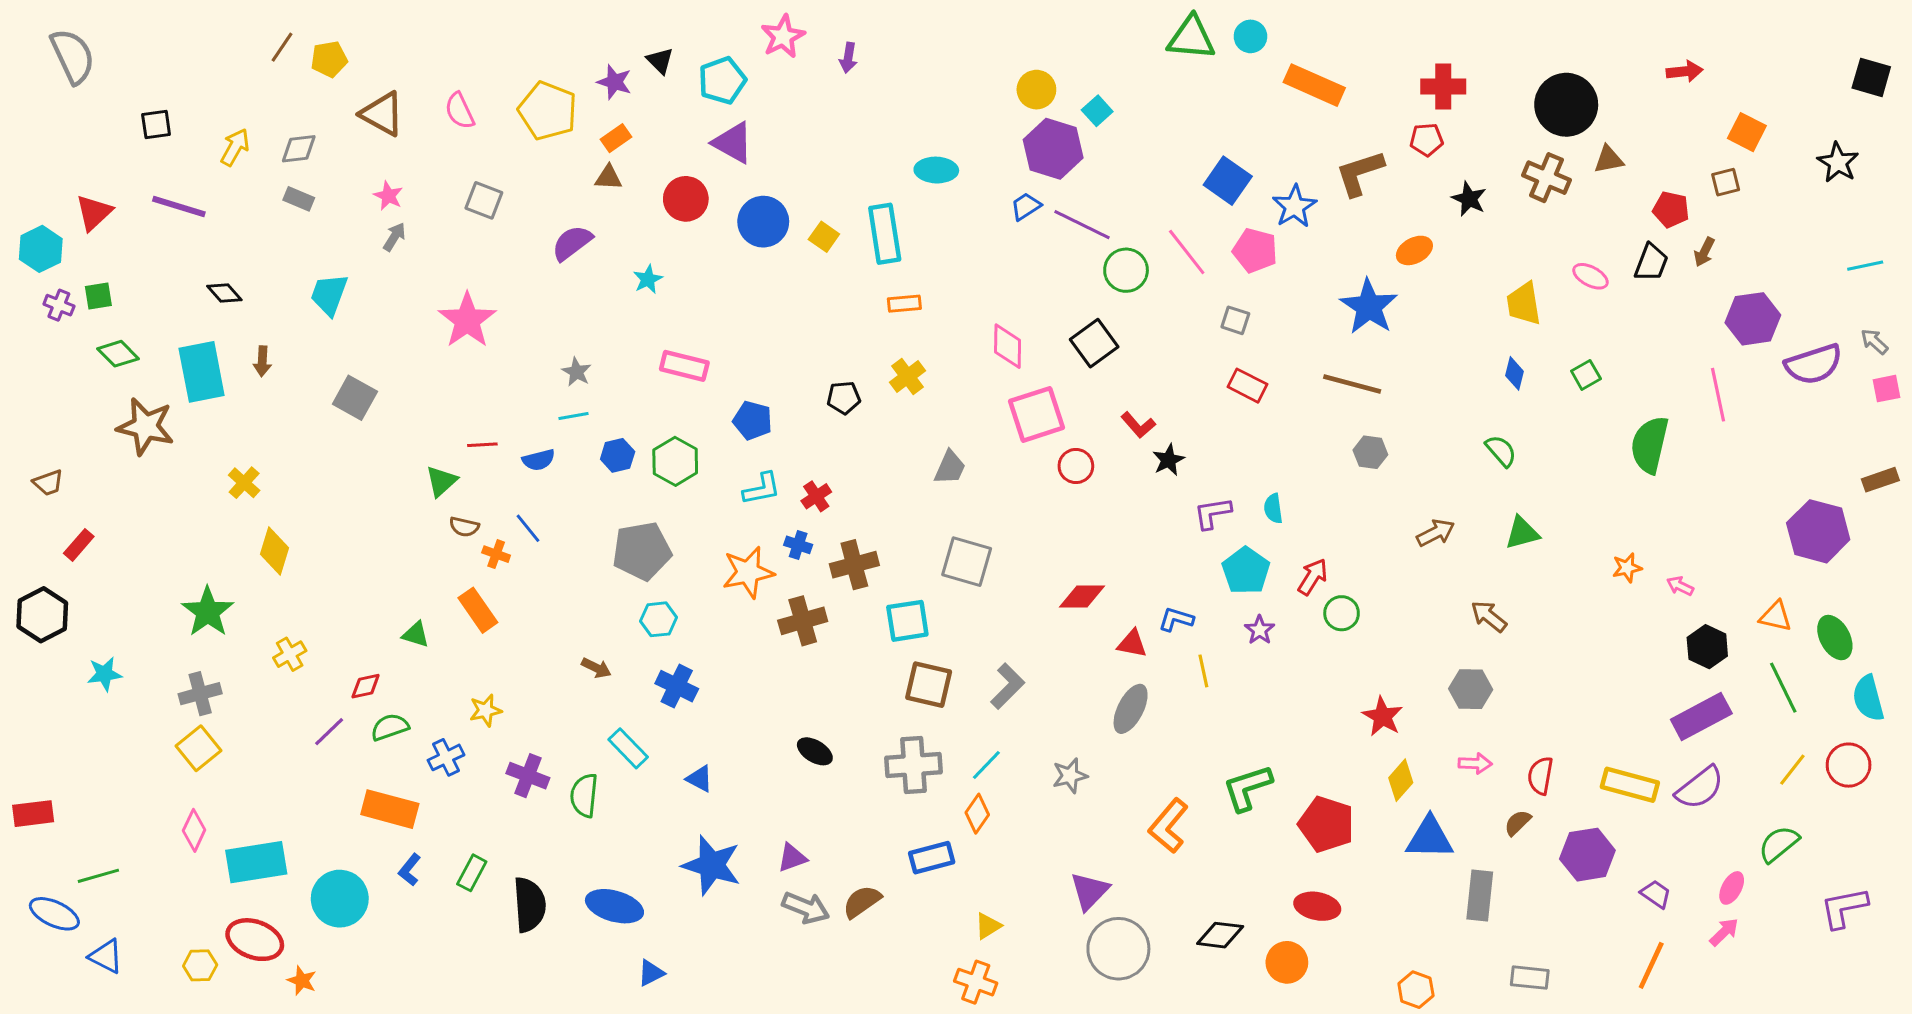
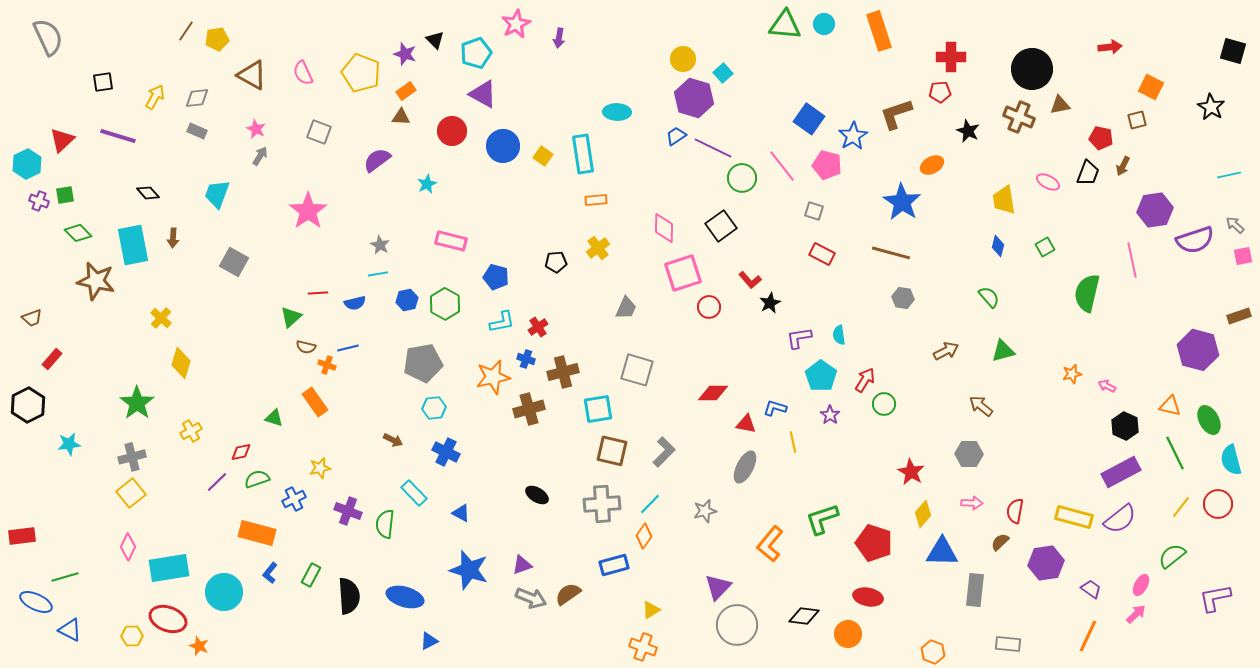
orange rectangle: (1314, 85) -> (879, 31), moved, turned 48
blue line: (528, 528) -> (348, 348), turned -65

